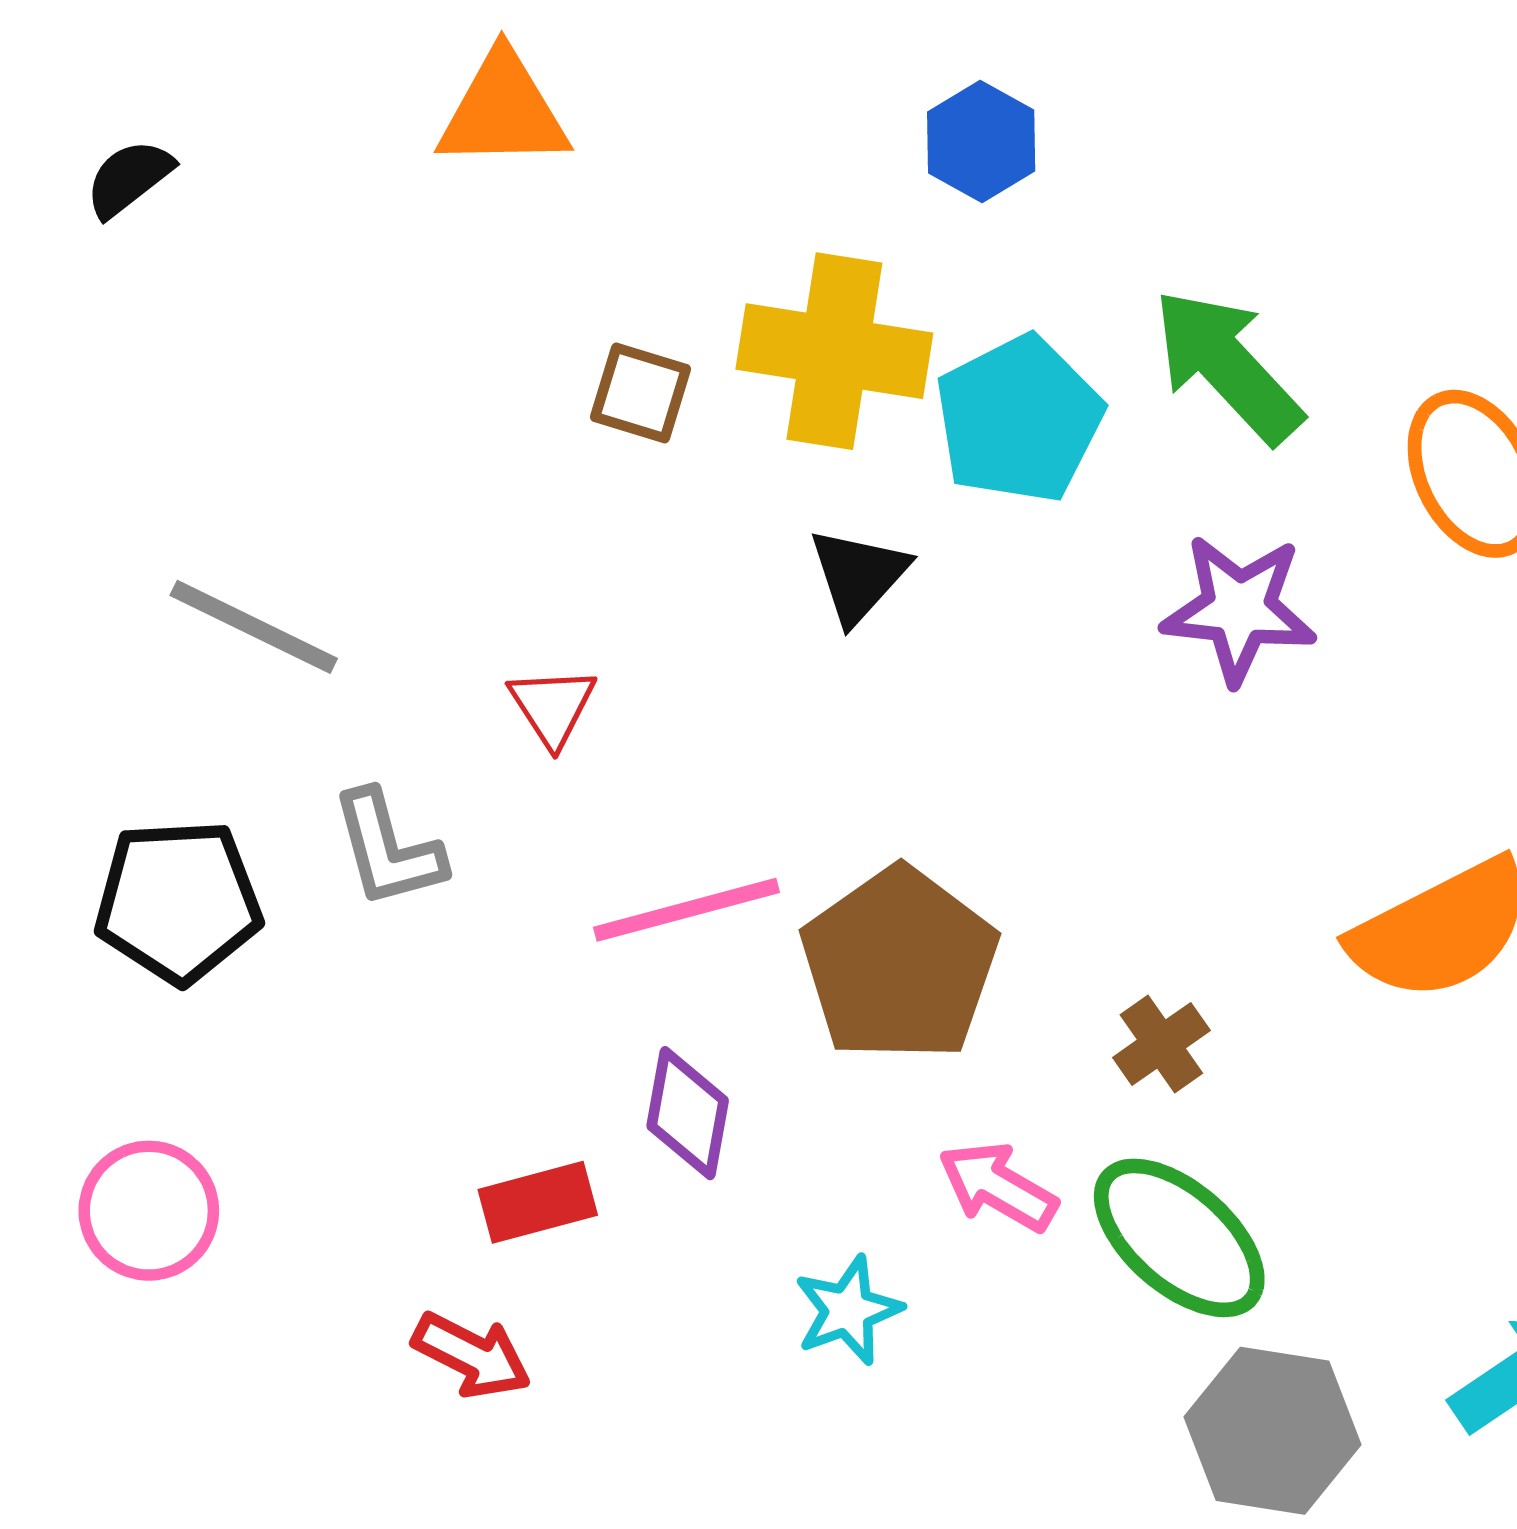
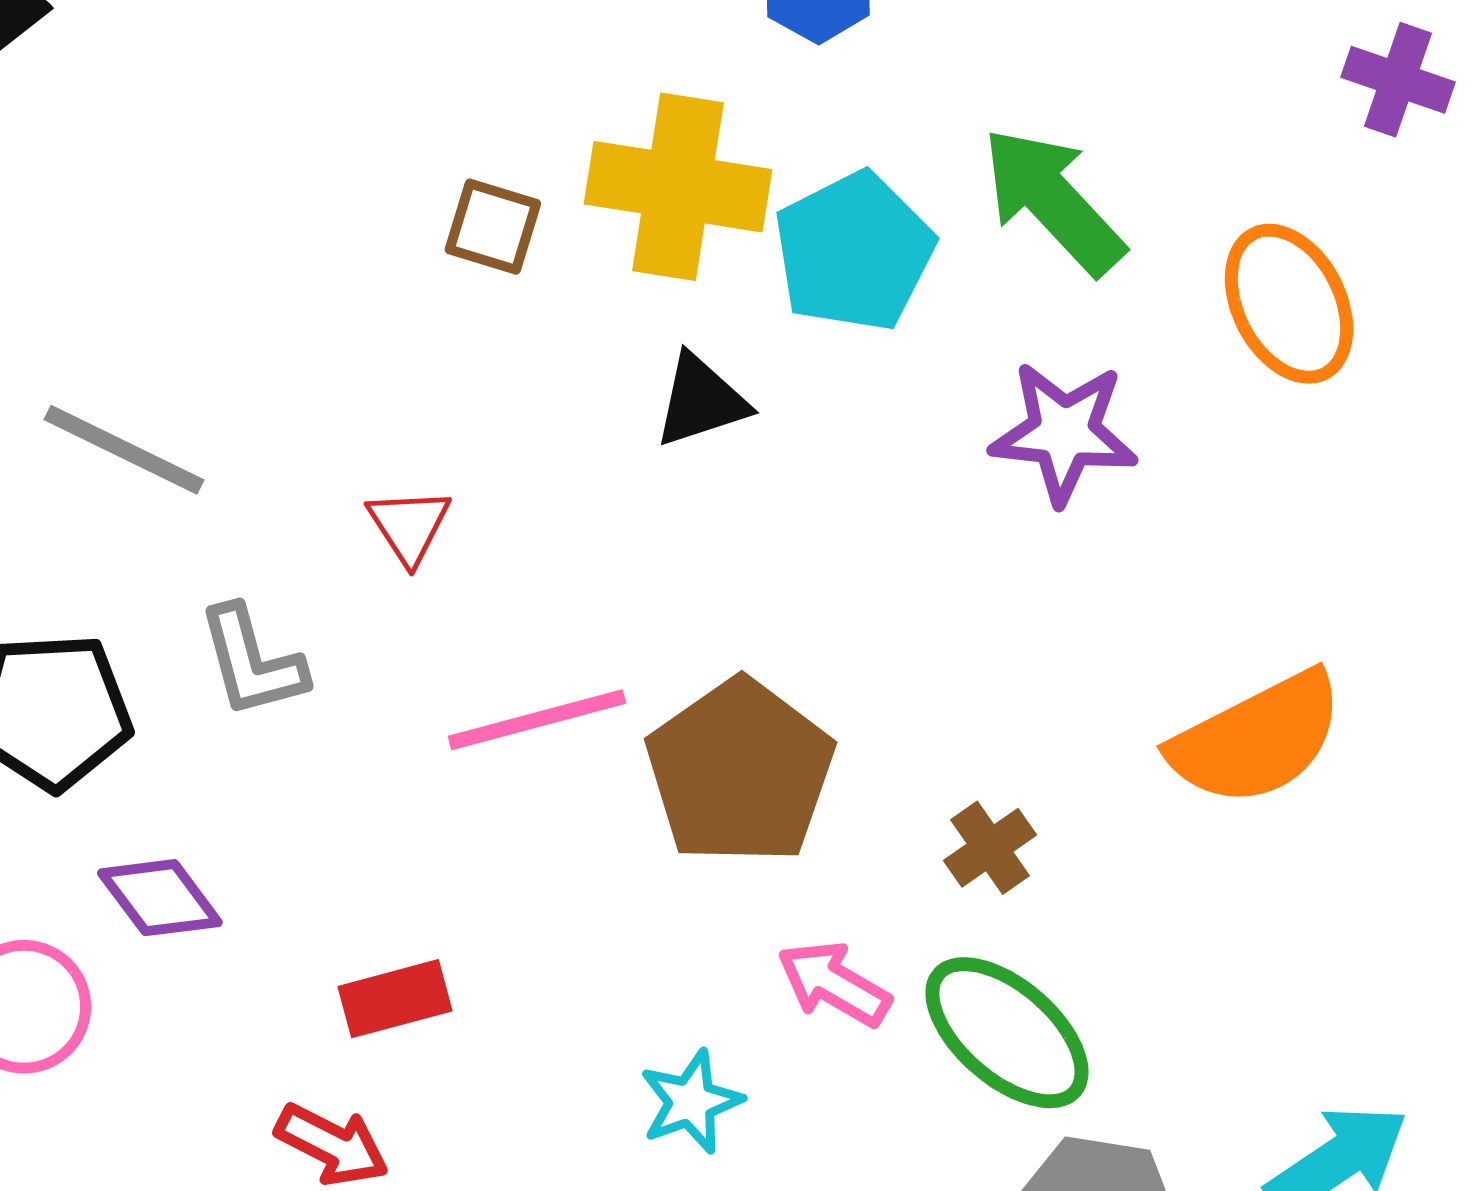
black triangle: (858, 575) -> (701, 401), turned 30
purple diamond: (688, 1113) -> (160, 898), moved, turned -47

